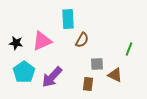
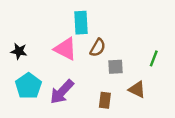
pink triangle: (42, 41) -> (65, 49), moved, turned 50
gray square: (97, 64) -> (116, 67), moved

